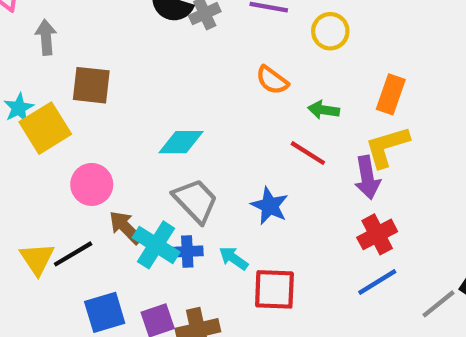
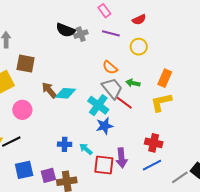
purple arrow: (367, 177) -> (121, 158), moved
gray trapezoid: (195, 201) -> (112, 88), moved
blue star: (270, 206) -> (105, 126), turned 30
brown arrow: (126, 227) -> (49, 90), moved
red cross: (377, 234) -> (154, 143), turned 36
cyan cross: (156, 245) -> (98, 105), moved

